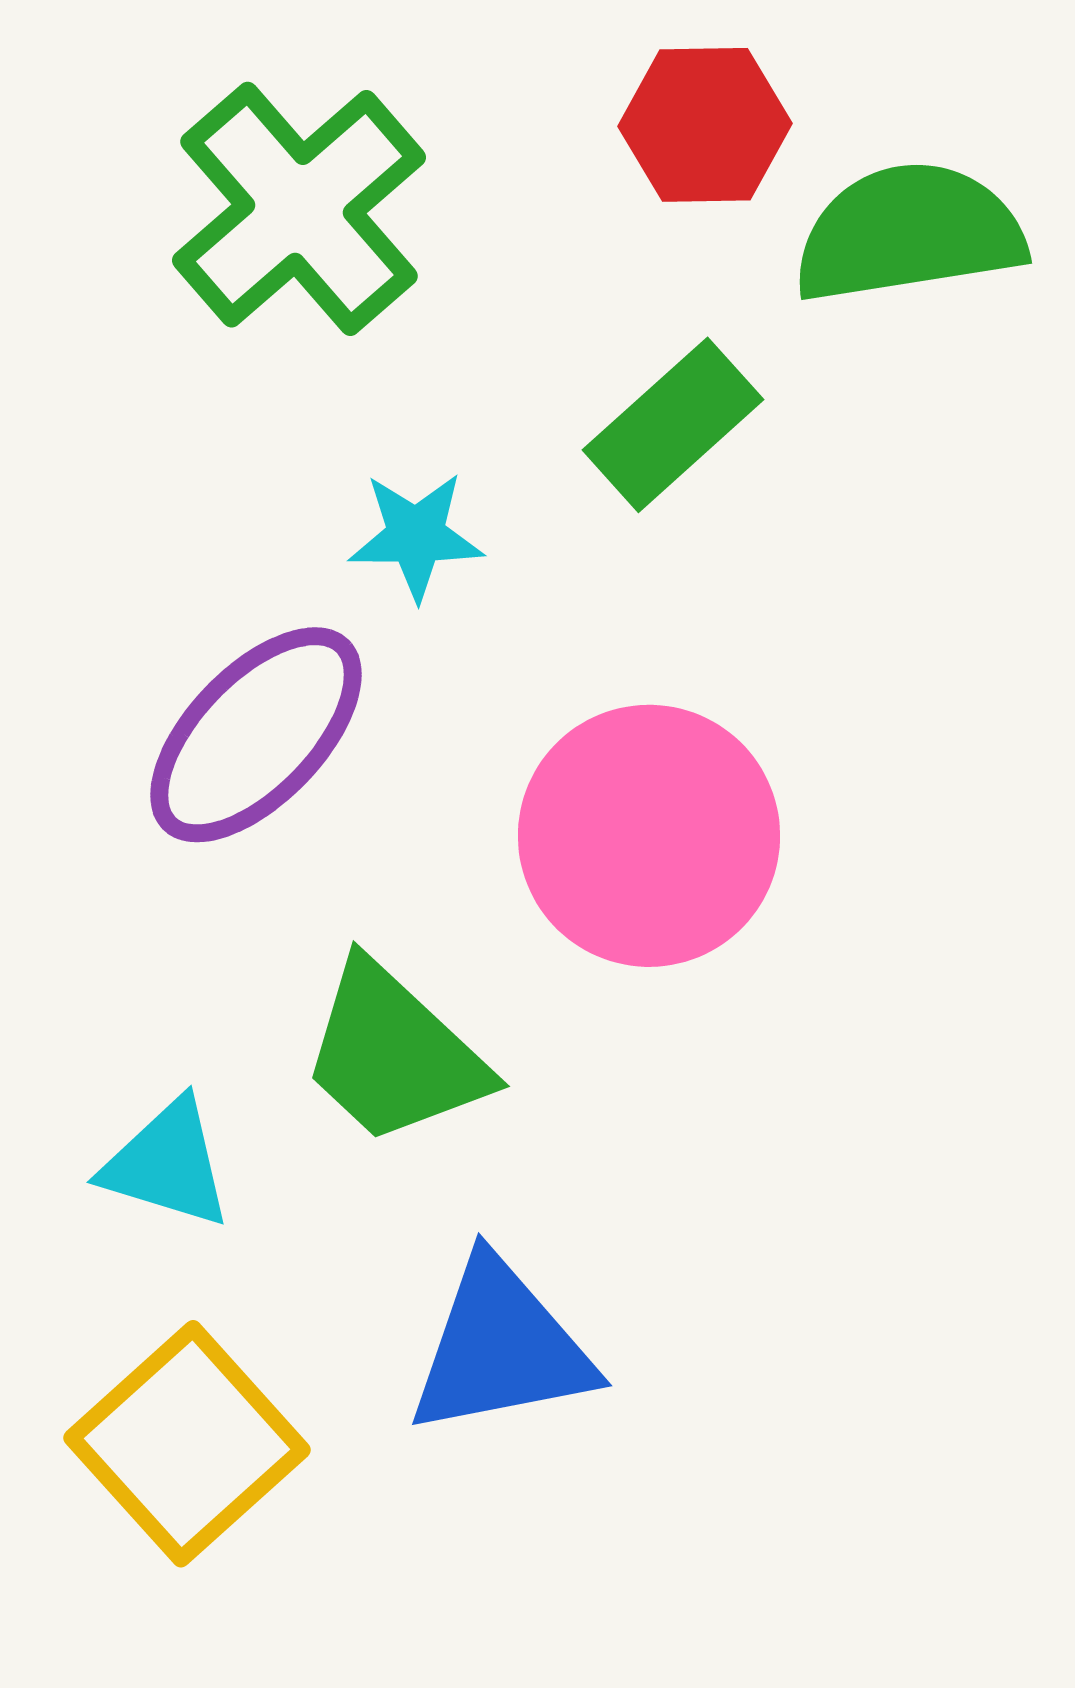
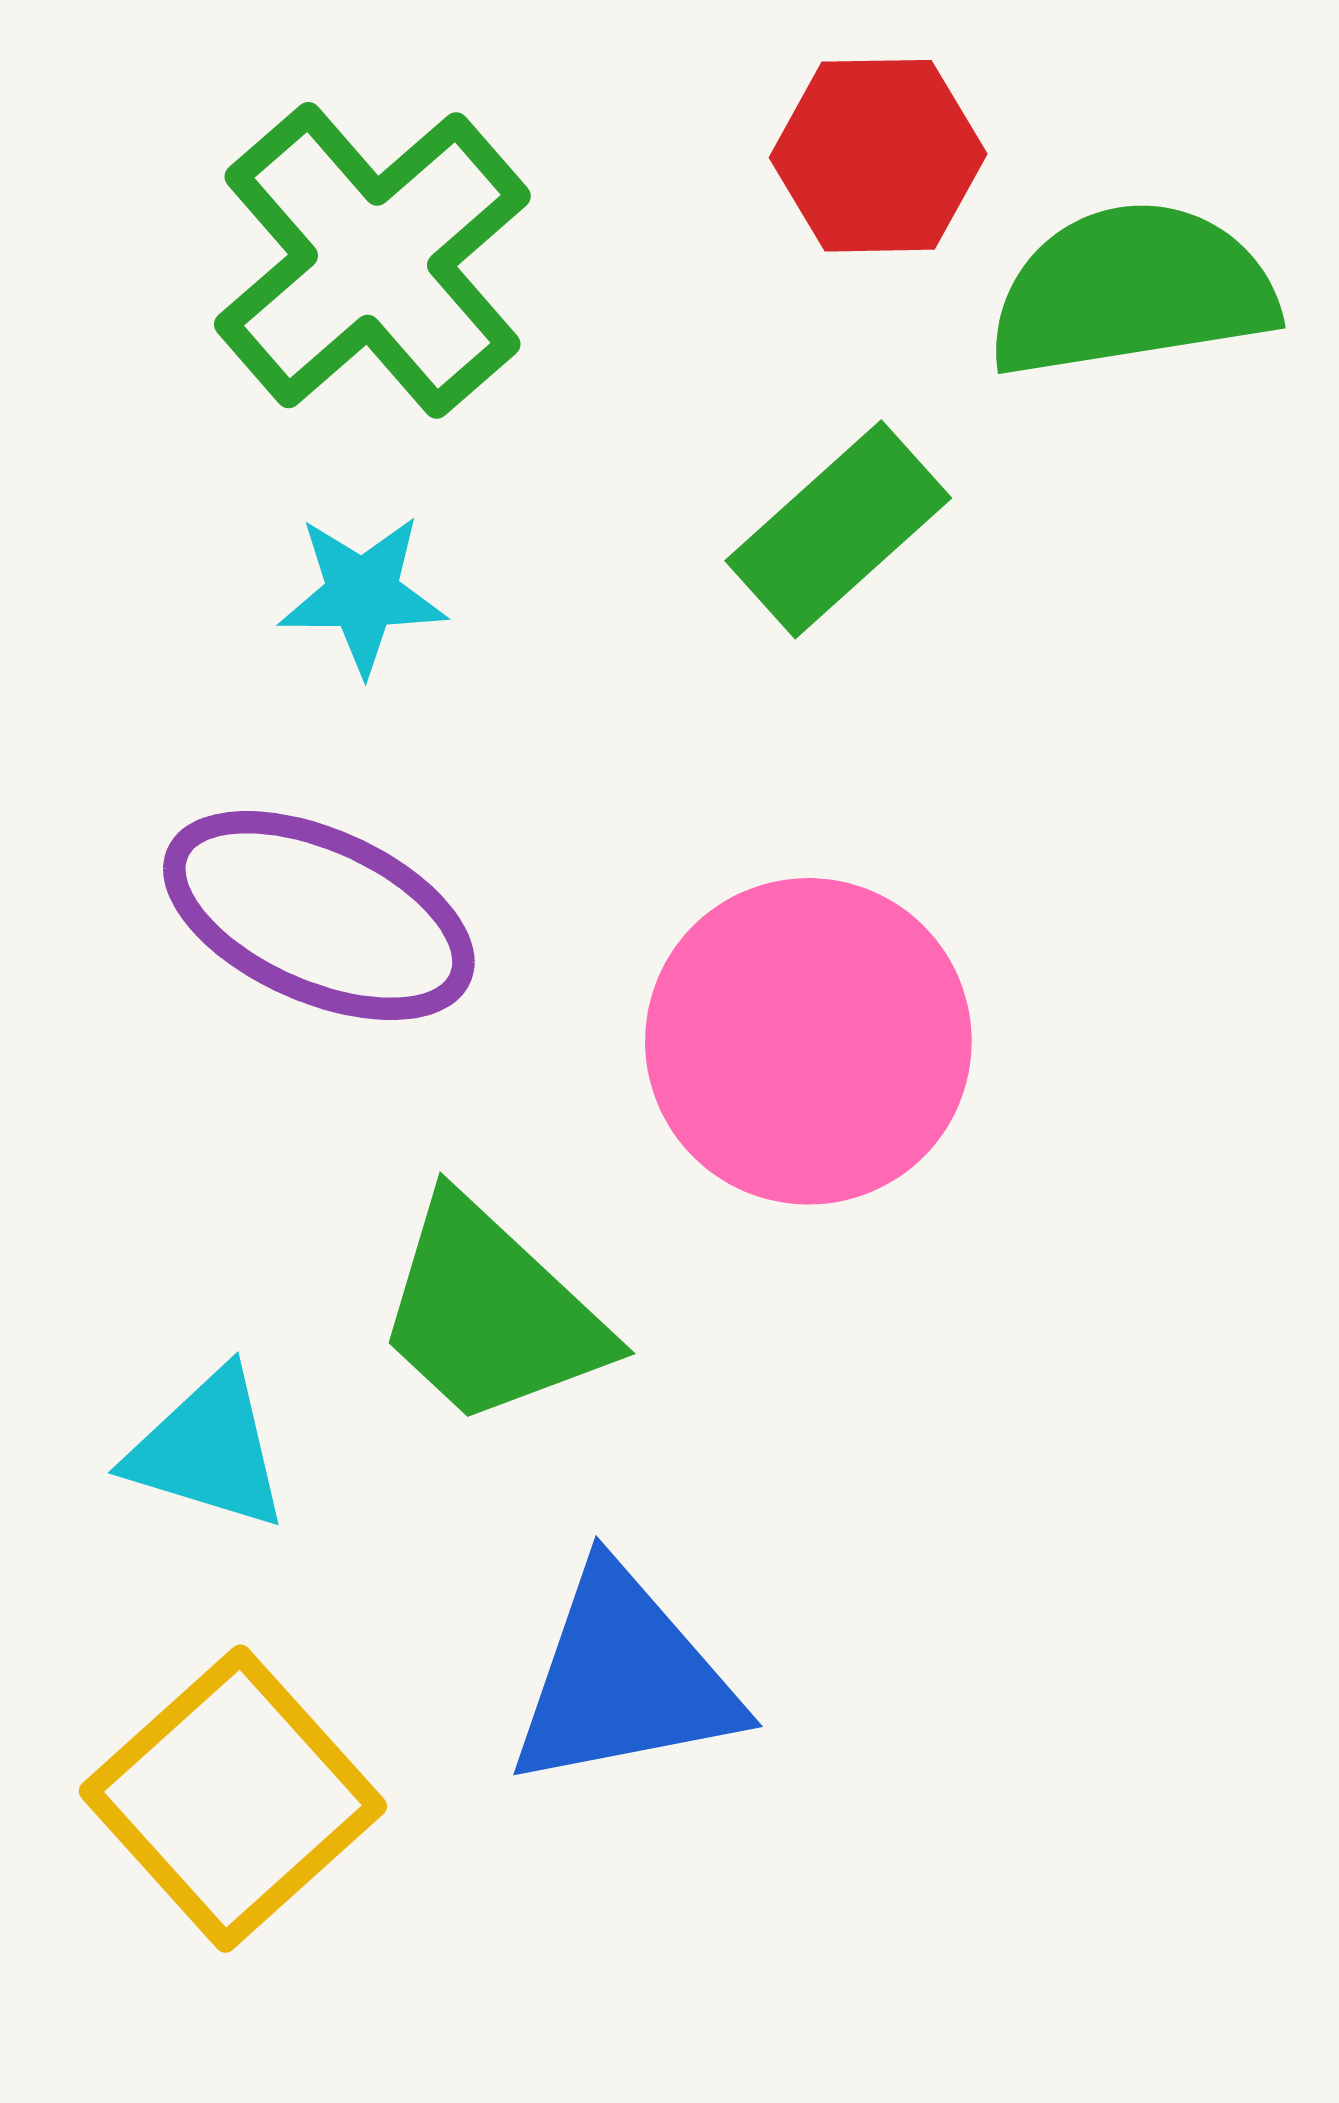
cyan star: (416, 536) -> (362, 594), moved
purple ellipse: (256, 735) -> (319, 916), turned 70

